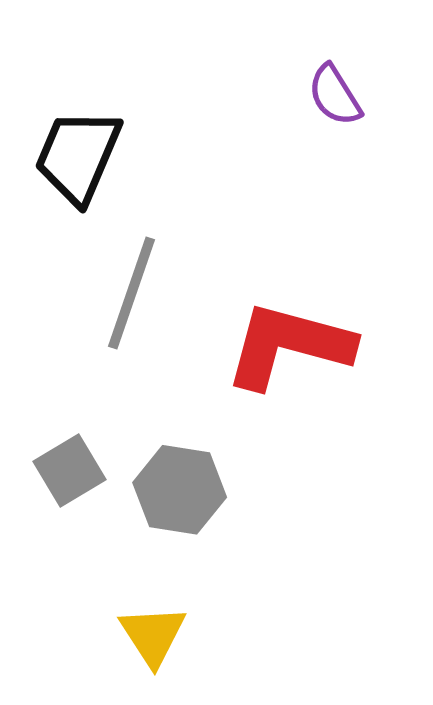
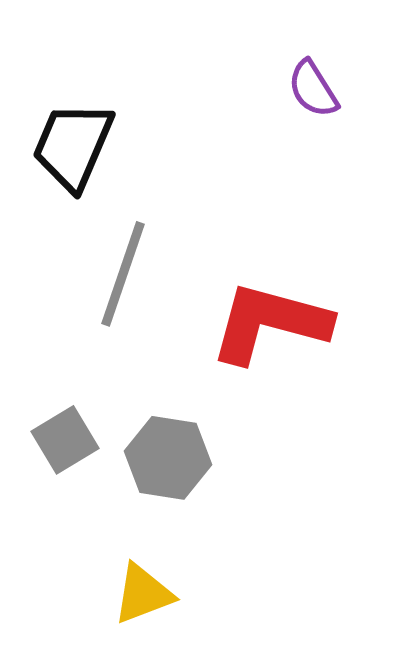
yellow triangle: (153, 635) -> (143, 594), turned 42

